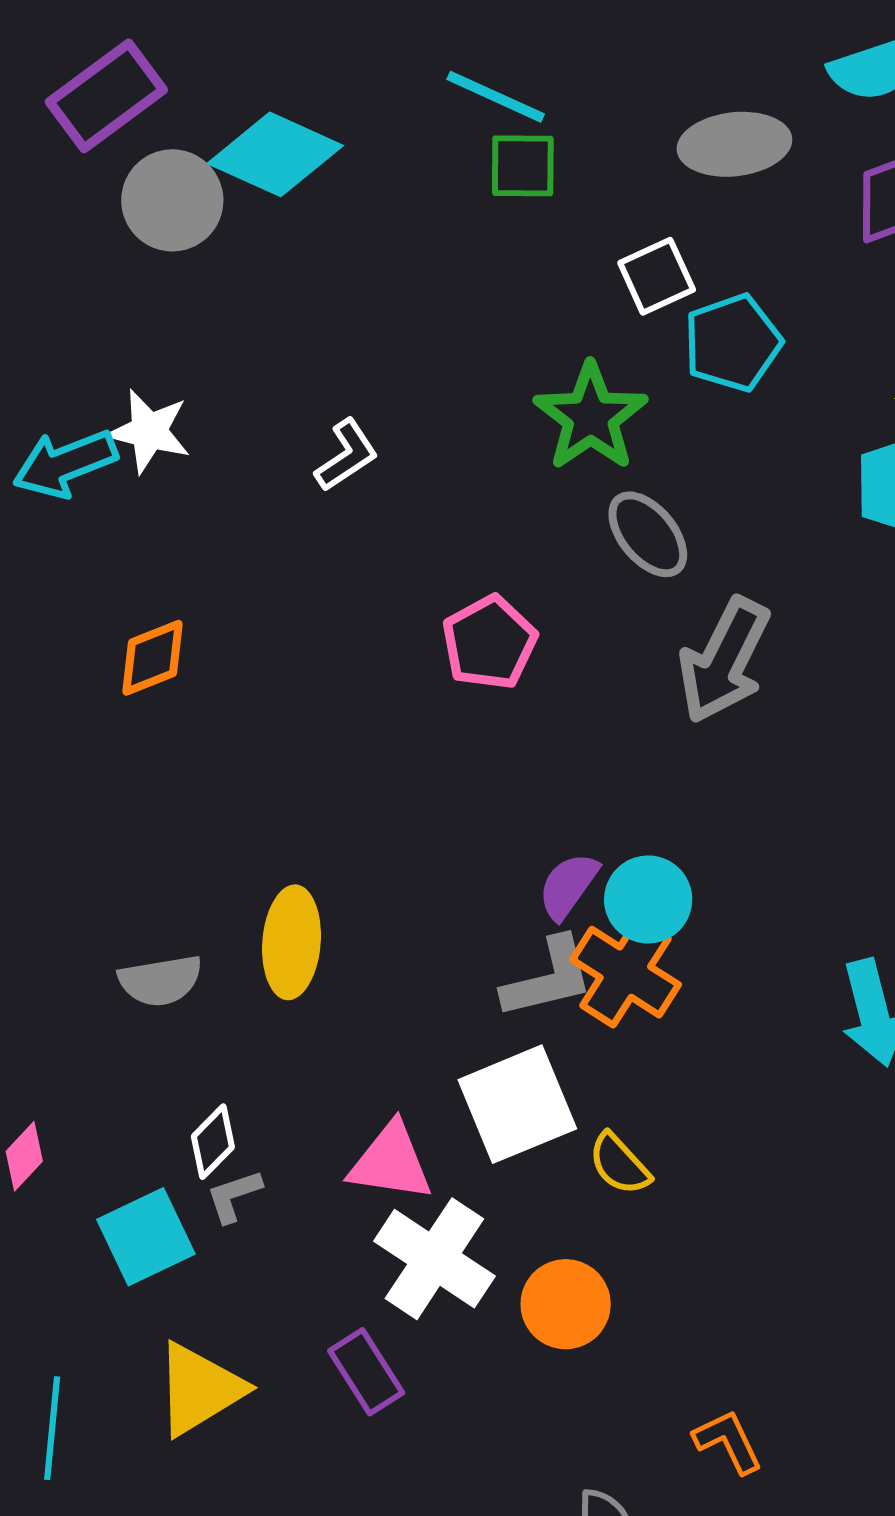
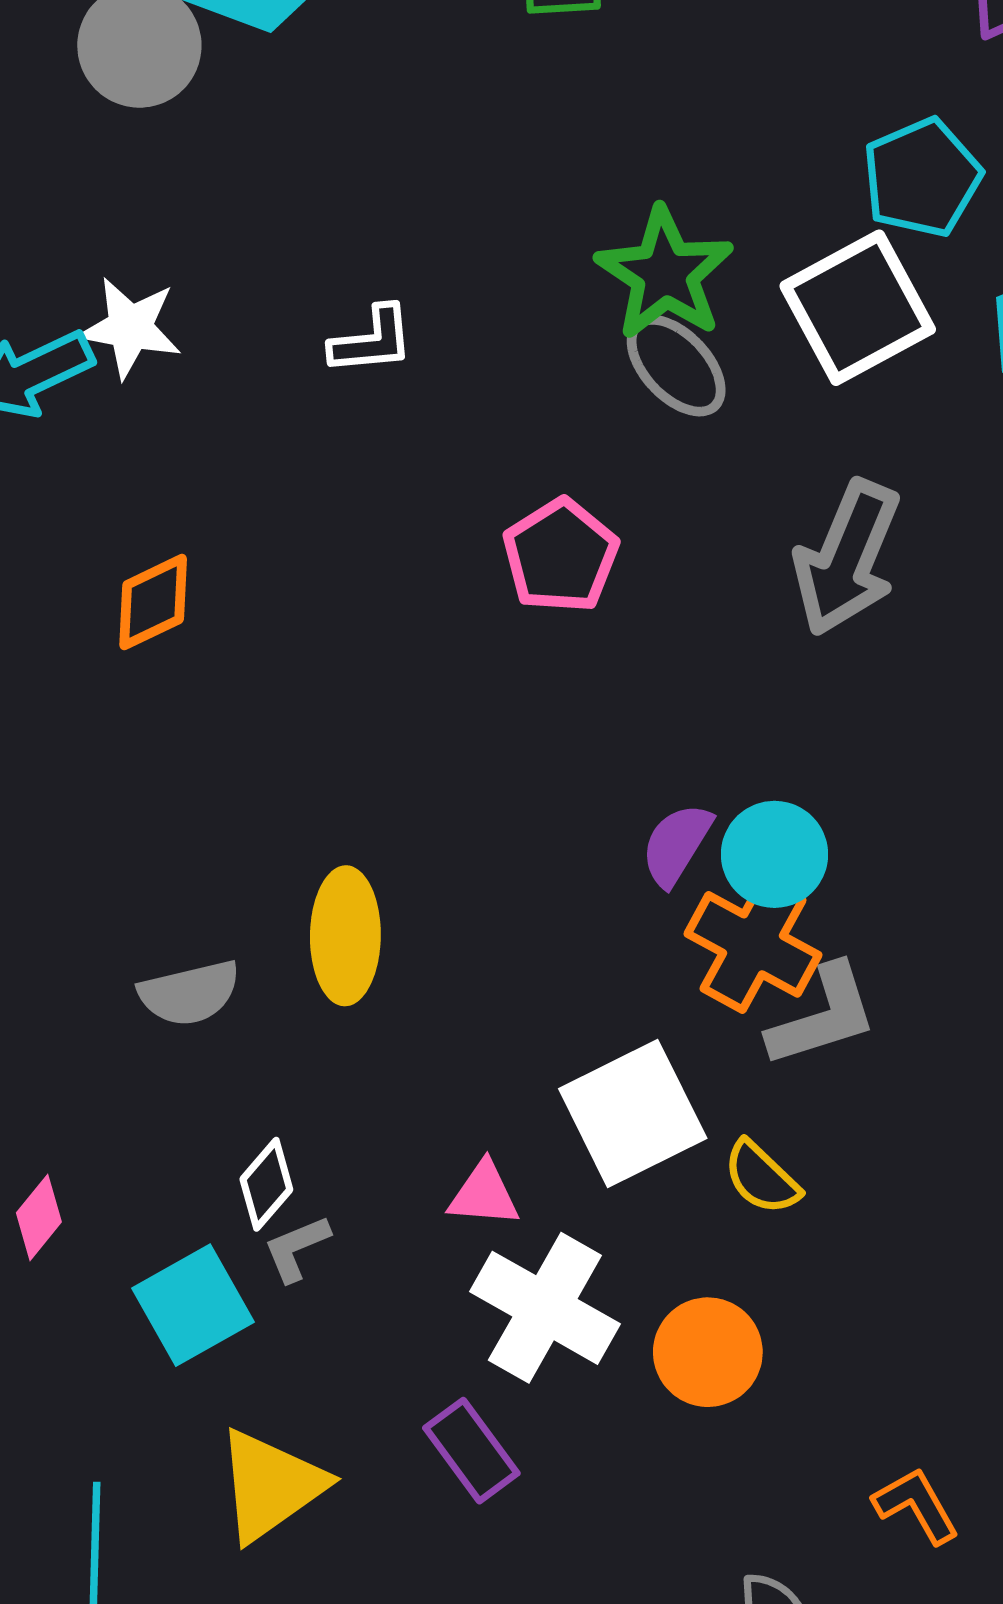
white square: (657, 276) -> (858, 308), moved, size x1.6
cyan pentagon: (733, 343) -> (922, 178), moved
white L-shape: (347, 455) -> (372, 340), turned 32
gray ellipse: (648, 534) -> (676, 366), moved
gray L-shape: (548, 978) -> (823, 1016), moved
pink triangle: (391, 1162) -> (484, 1194), size x0.7

